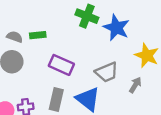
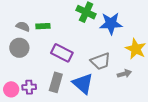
blue star: (116, 28) -> (111, 23), turned -30
gray arrow: (135, 85) -> (124, 74), turned 40

